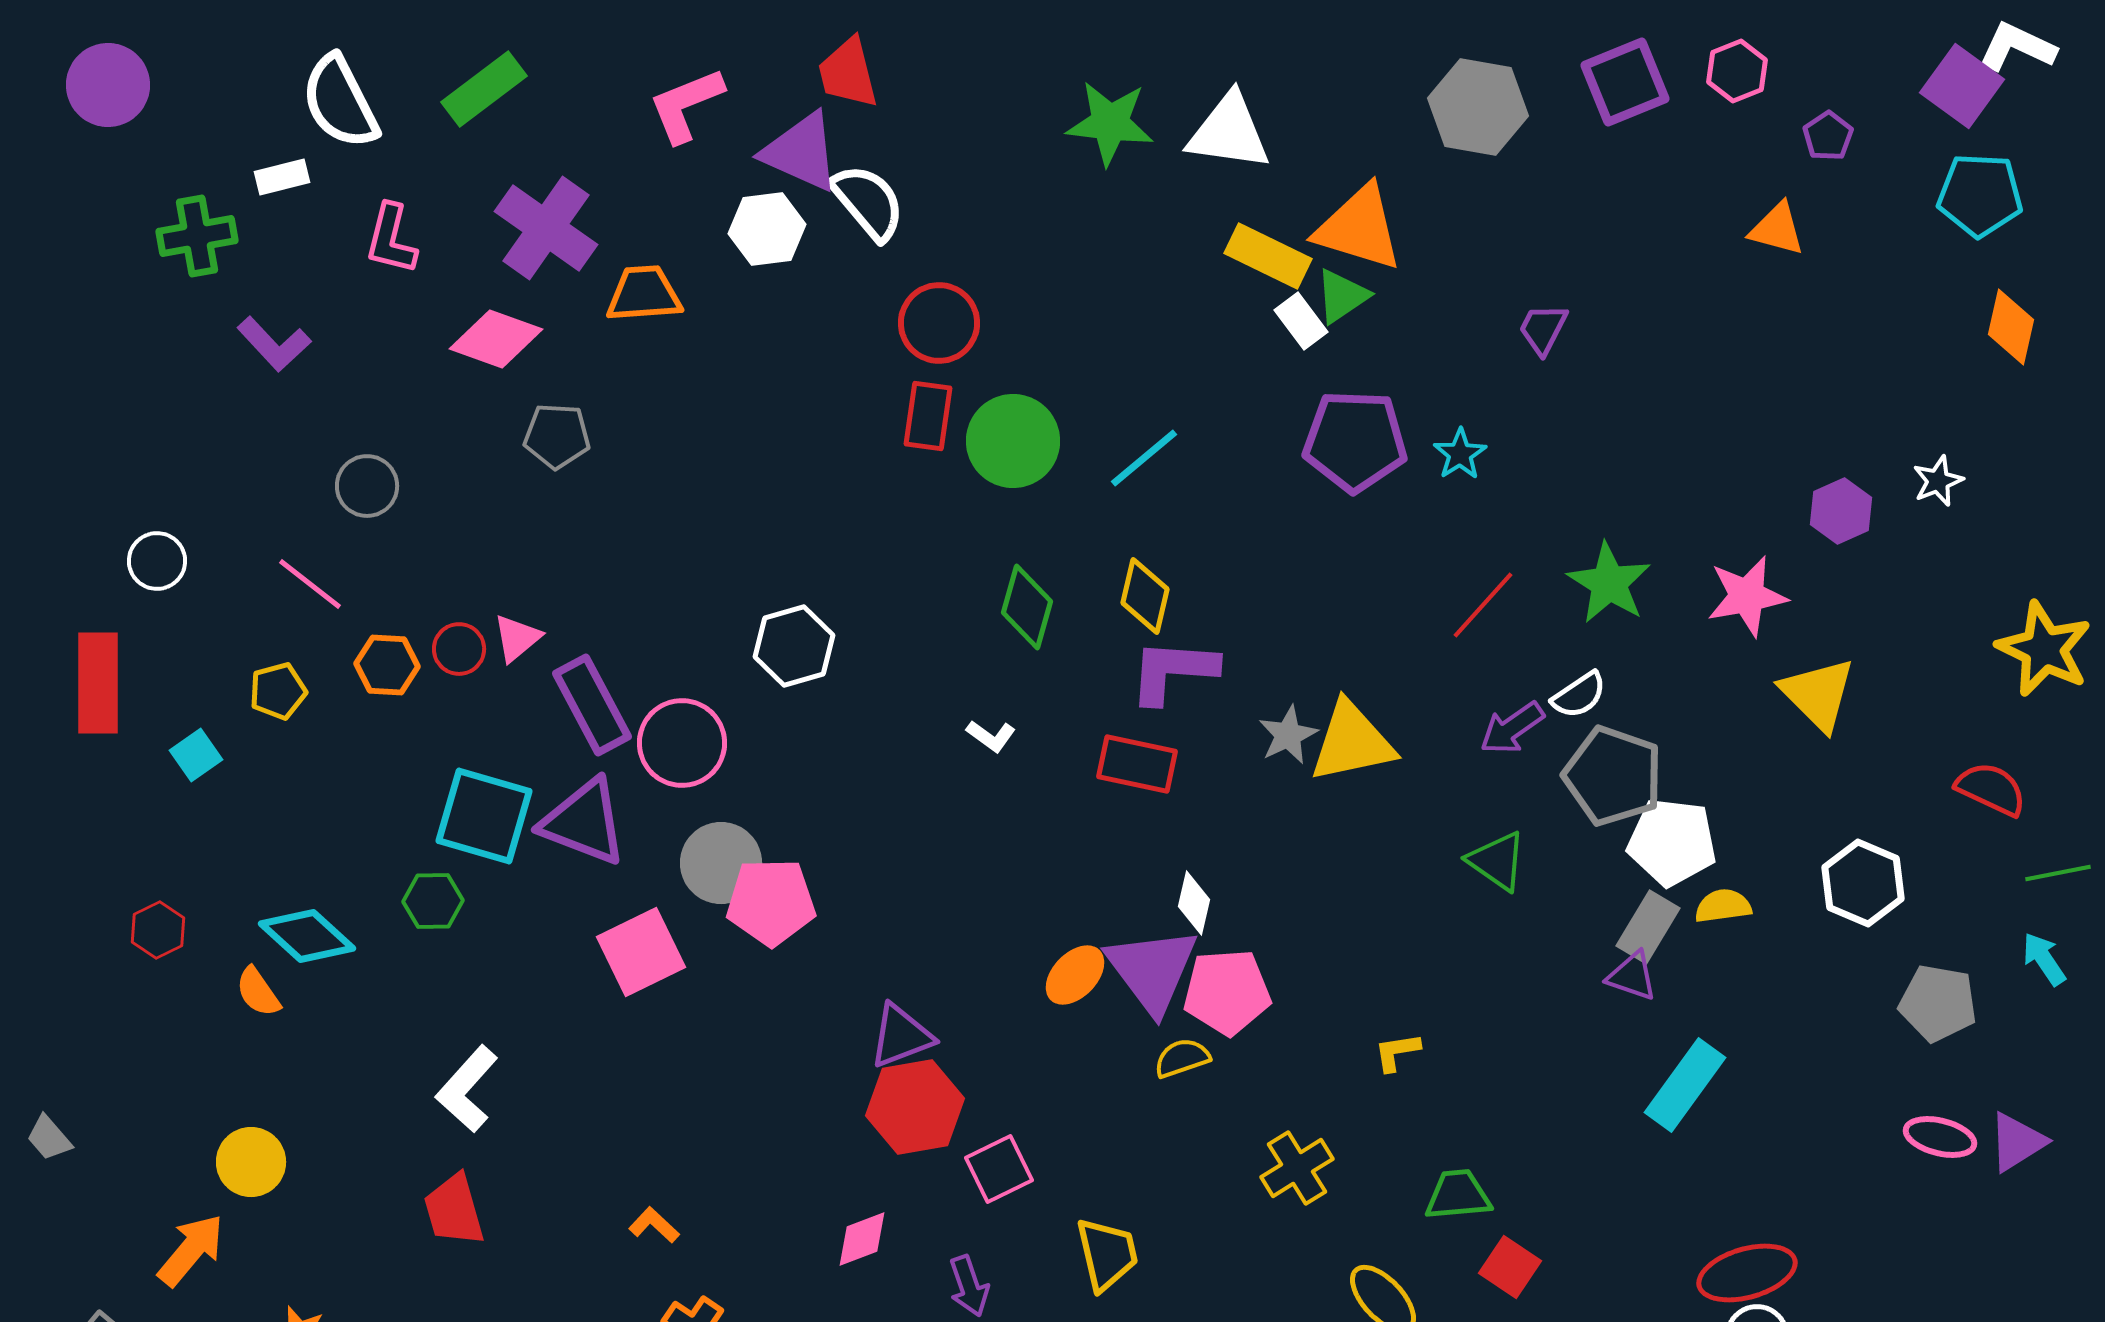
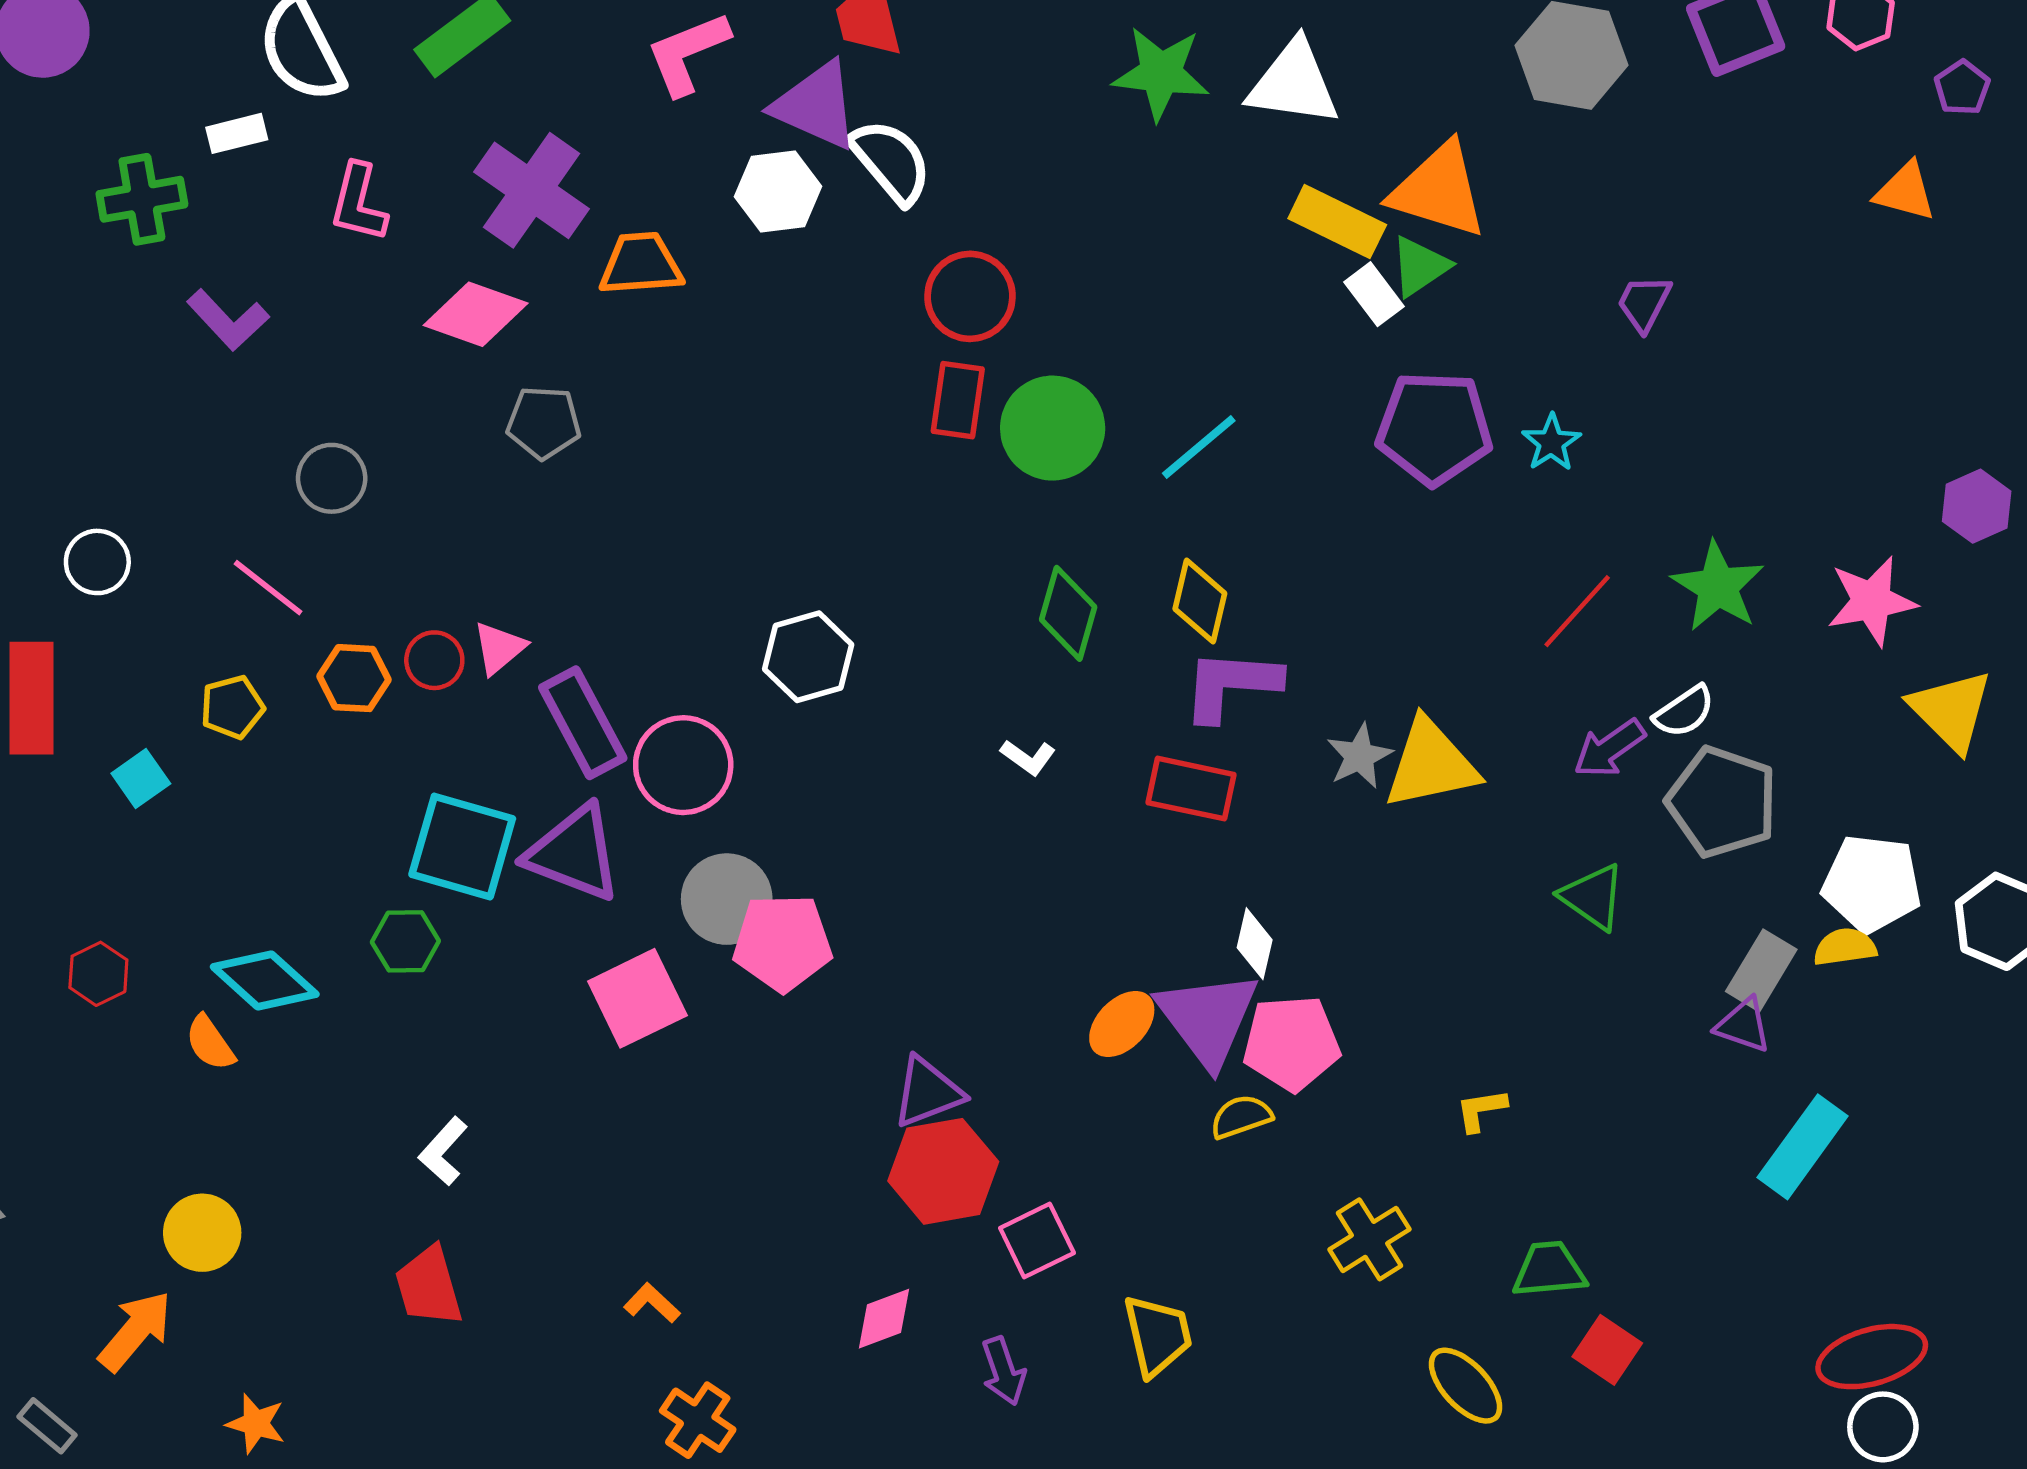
white pentagon: (1672, 842) -> (1872, 883), moved
white L-shape: (467, 1089) -> (443, 1151), size x0.7

